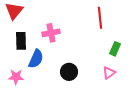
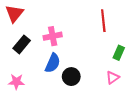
black rectangle: (21, 41) -> (22, 44), turned 42
blue semicircle: (36, 59) -> (53, 63), moved

